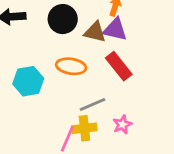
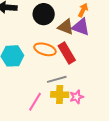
red rectangle: (119, 66) -> (67, 53), moved
yellow cross: (84, 128) -> (60, 95), moved

